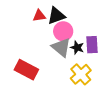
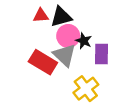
black star: (77, 48) -> (84, 41), moved
red rectangle: (26, 70) -> (43, 62), moved

